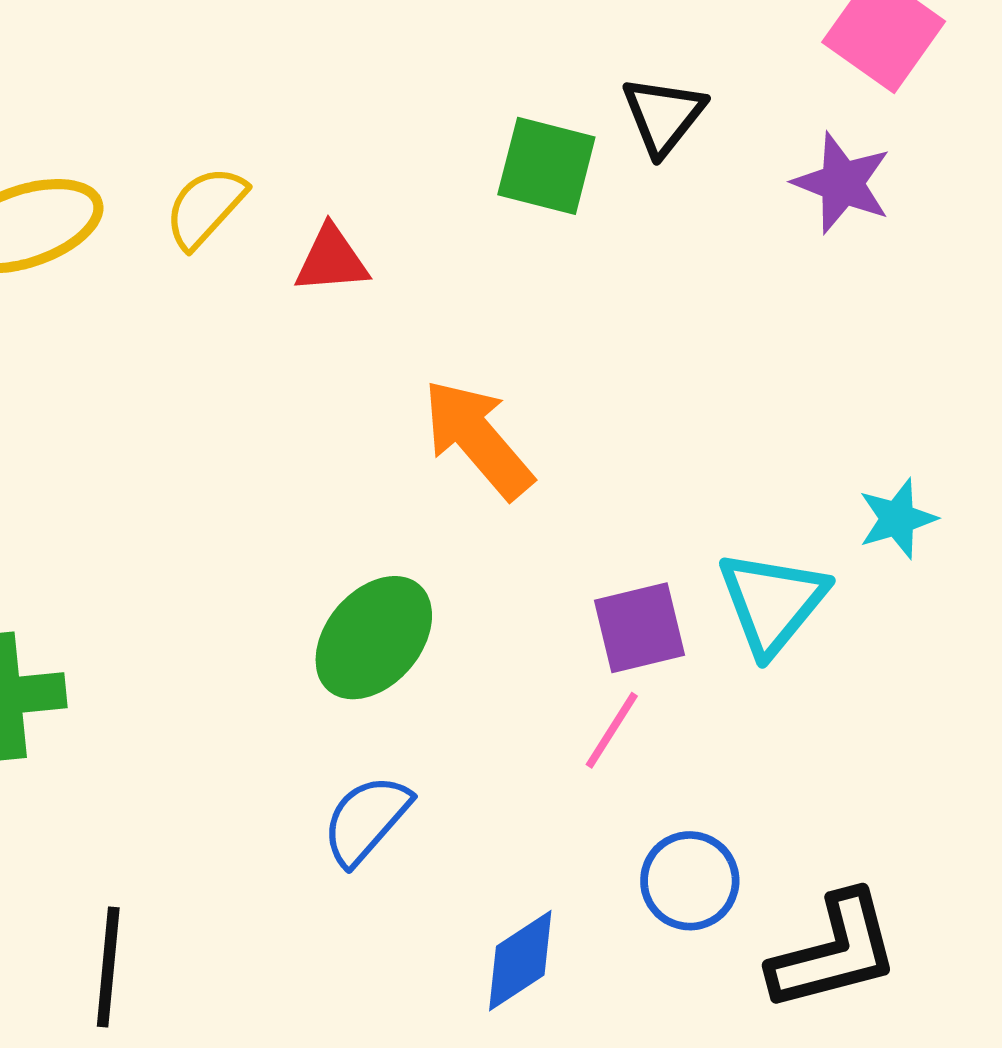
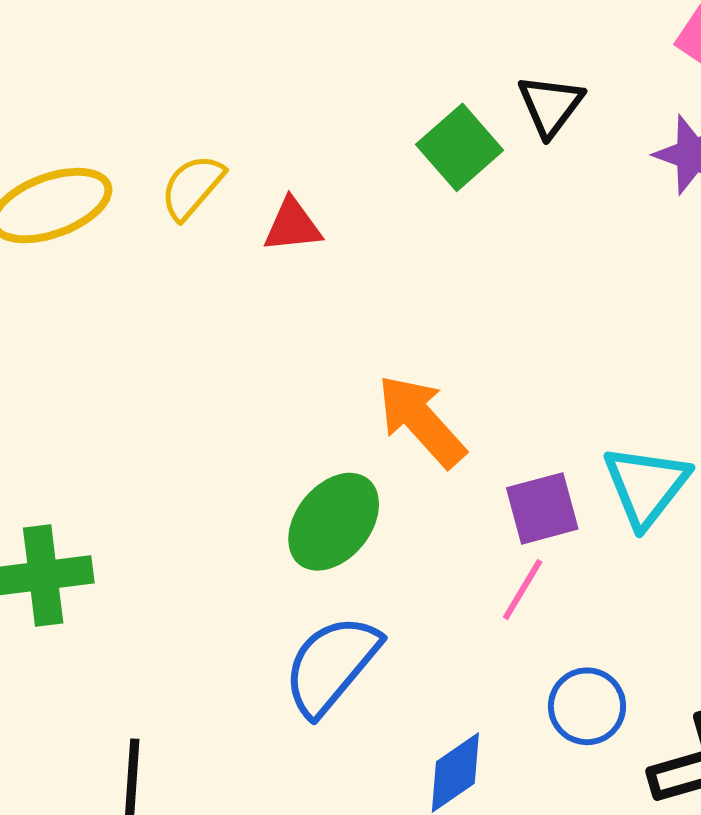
green square: (546, 166) -> (460, 147), turned 36
orange arrow: (478, 439) -> (421, 421), moved
blue semicircle: (366, 820) -> (331, 665), size x1.4

